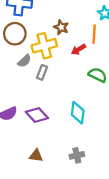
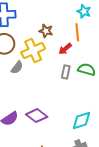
gray rectangle: (42, 72) -> (66, 72), moved
cyan diamond: (78, 113) -> (81, 120), moved, turned 75

